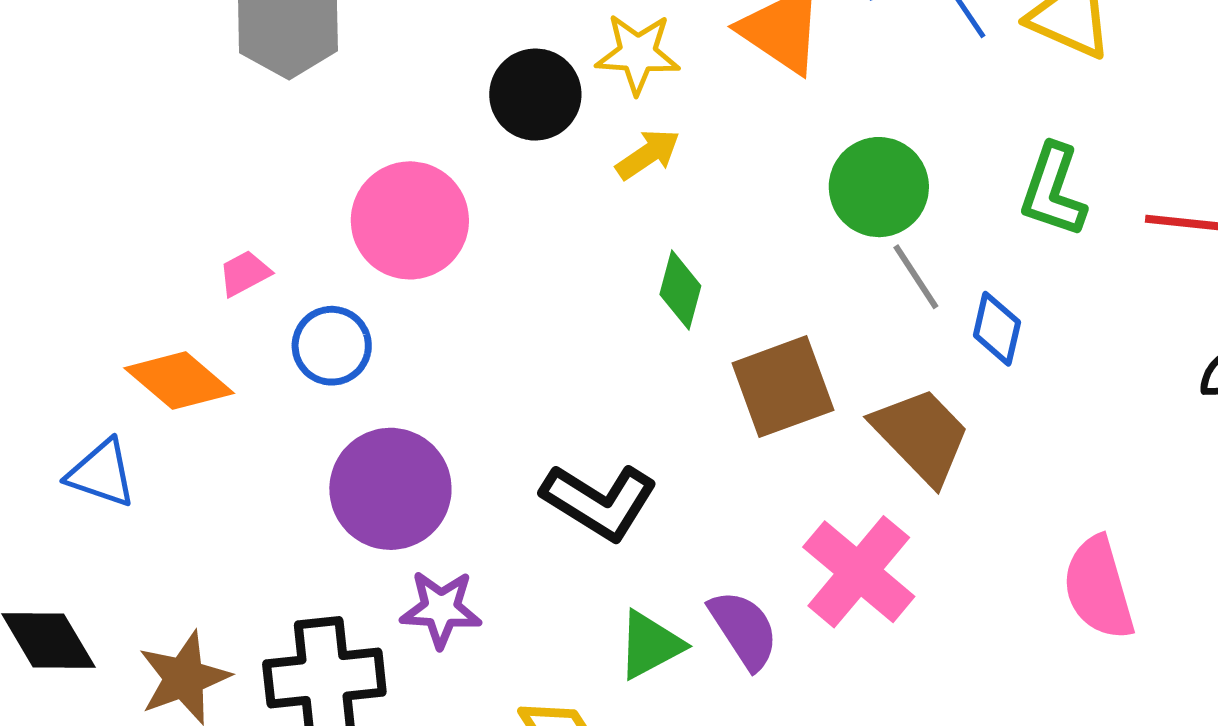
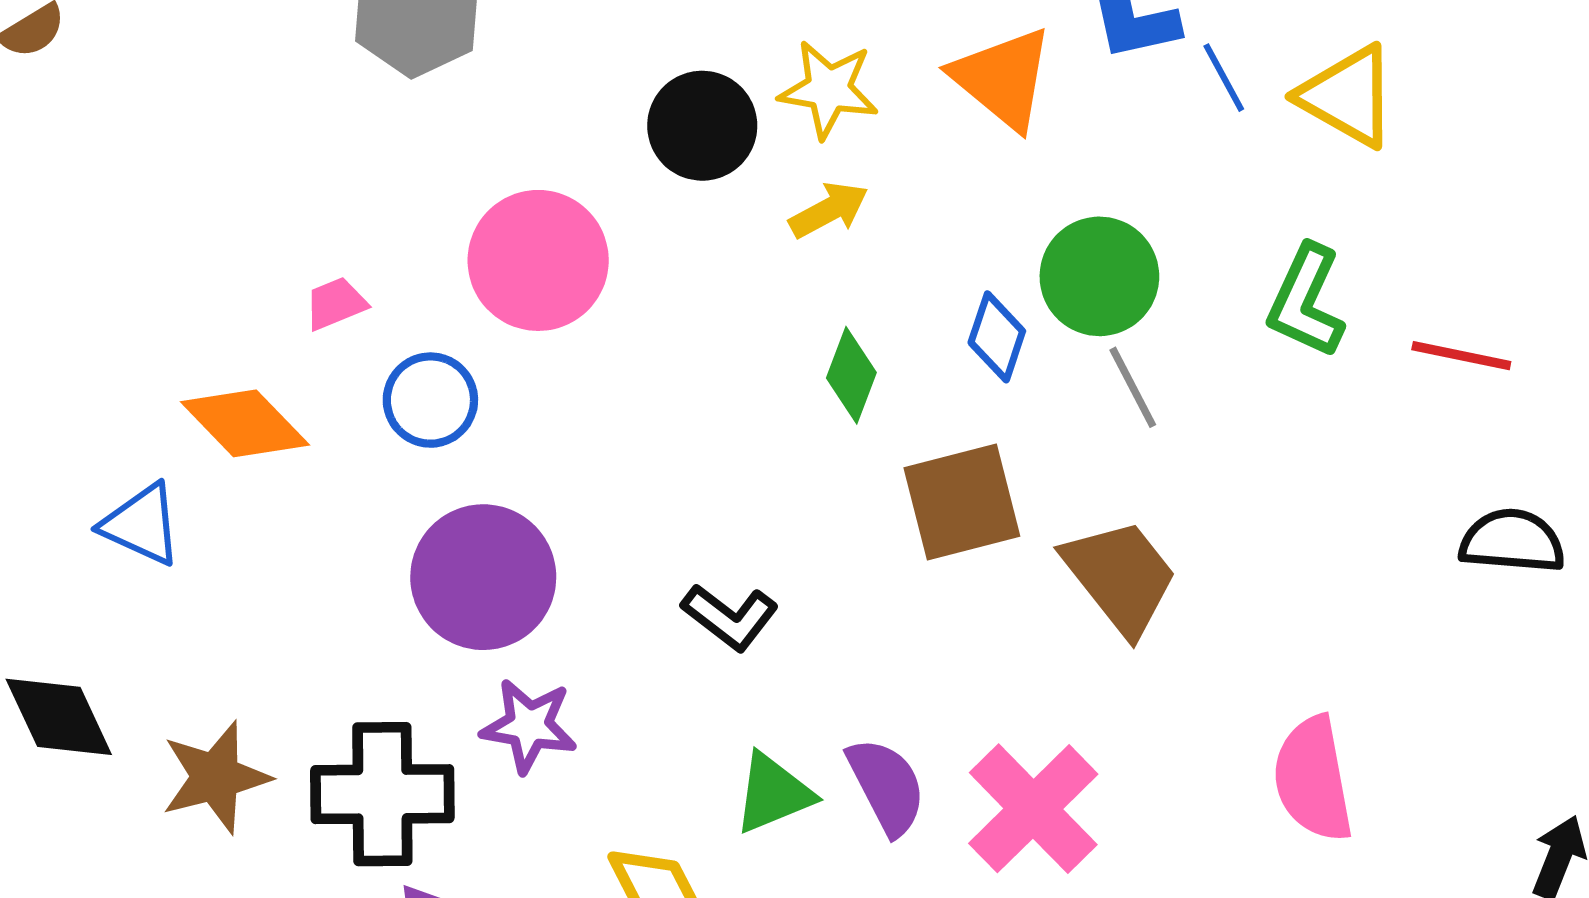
blue diamond: (997, 329) -> (997, 337), moved
black L-shape: (599, 502) -> (730, 617), size x0.7
pink cross: (859, 572) -> (1033, 809), moved

